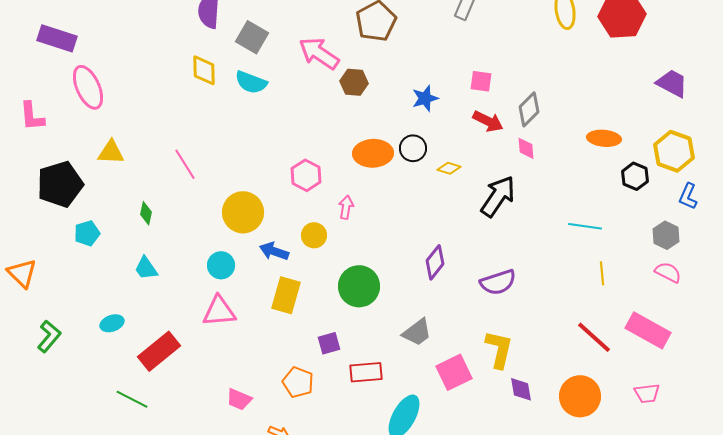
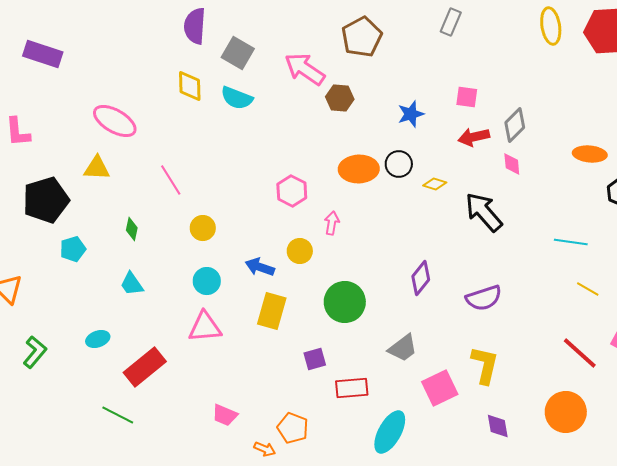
pink ellipse: (88, 87) -> (115, 121), moved, turned -36
red arrow: (488, 121) -> (474, 137), turned 140
black arrow: (498, 196) -> (484, 212), turned -75
yellow circle: (243, 212) -> (203, 228), moved, size x0.6
yellow line: (602, 273) -> (588, 289), turned -55
orange pentagon: (298, 382) -> (293, 428), moved
purple diamond: (521, 389) -> (498, 426), moved

